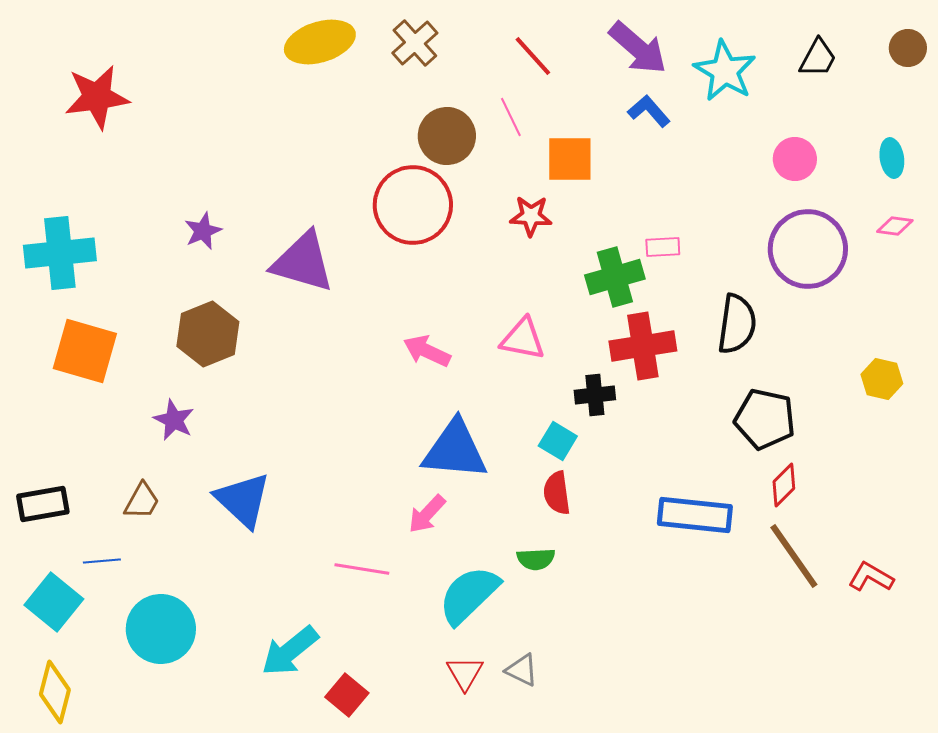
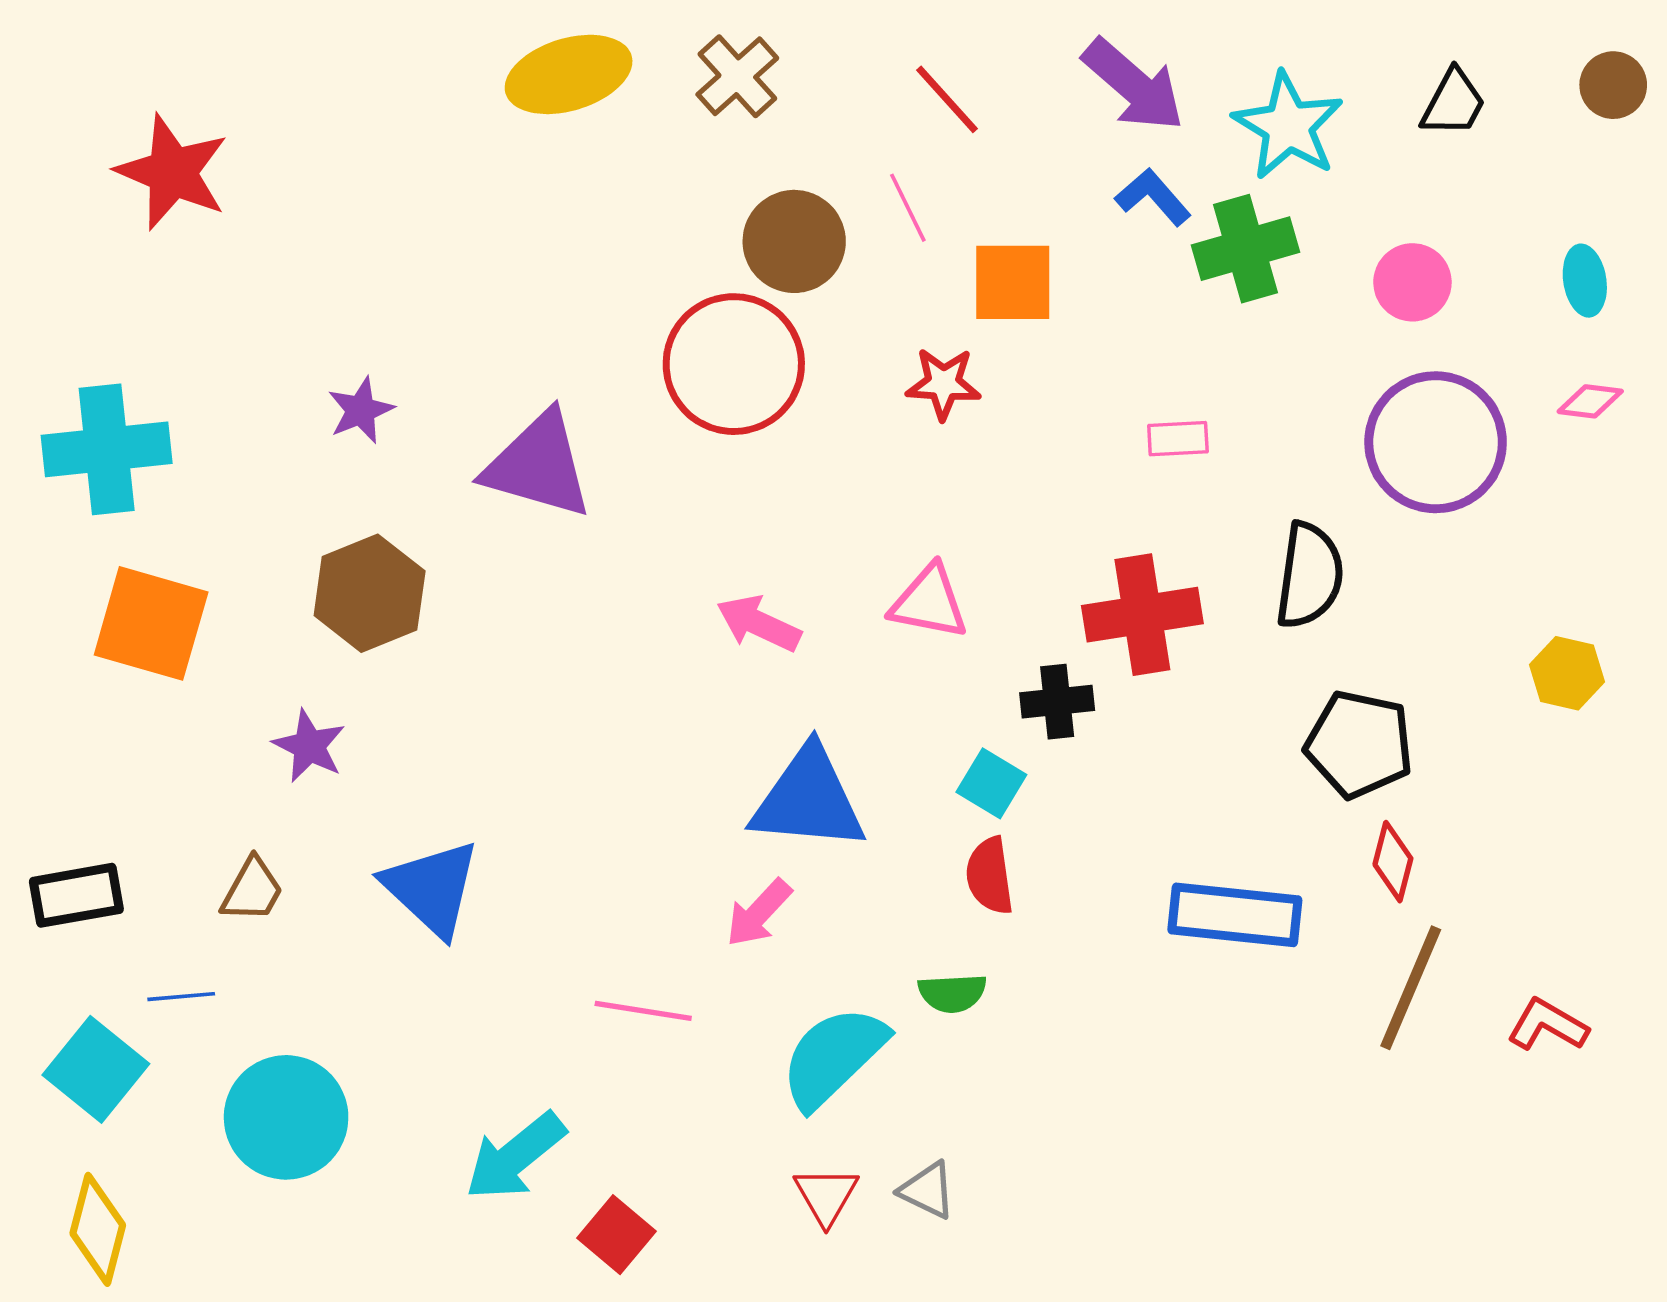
red star: (97, 97) -> (172, 172), turned 30
green cross: (615, 277) -> (1245, 249), moved
red diamond: (784, 485) -> (1393, 862), turned -30
brown line: (794, 556) -> (1411, 988), turned 58

